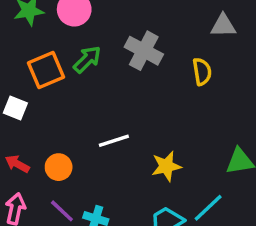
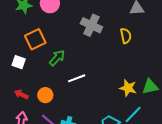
green arrow: (87, 59) -> (57, 58), moved
yellow star: (166, 166) -> (128, 88), moved, turned 30

